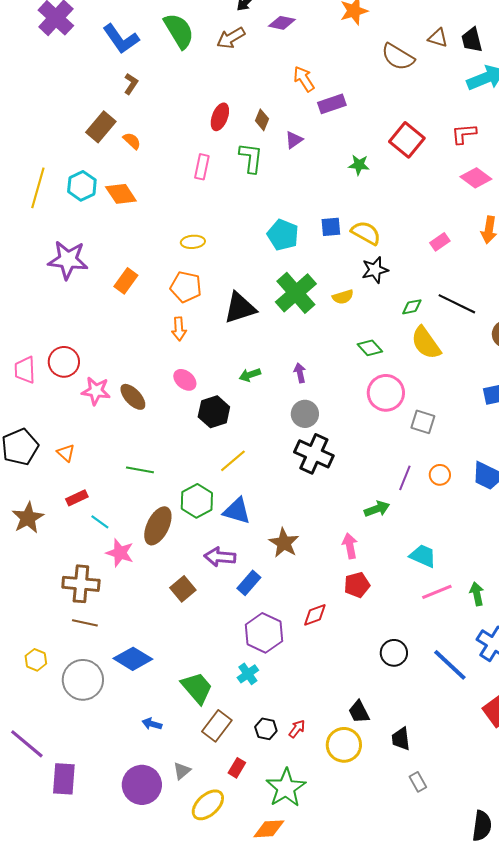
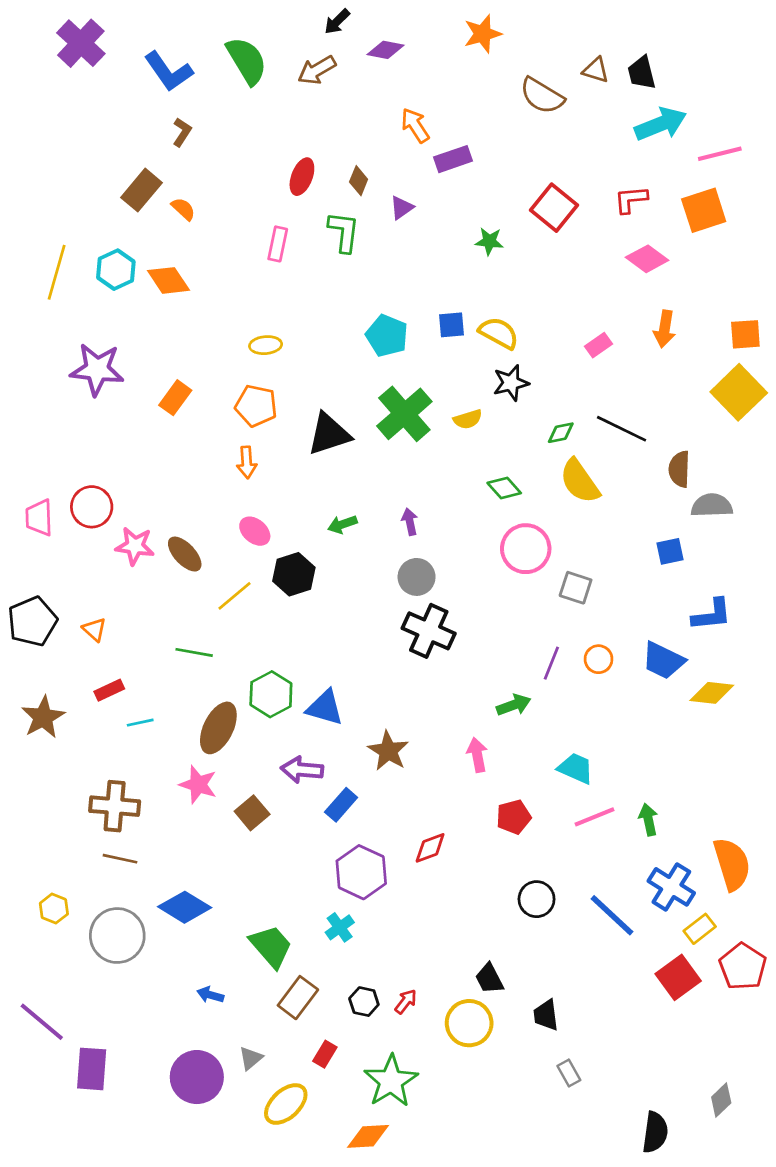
yellow line: (233, 461) -> (235, 596), moved
cyan line: (100, 522) -> (140, 723), turned -48
pink star: (120, 553) -> (198, 785), moved
red pentagon: (357, 585) -> (514, 817), moved

